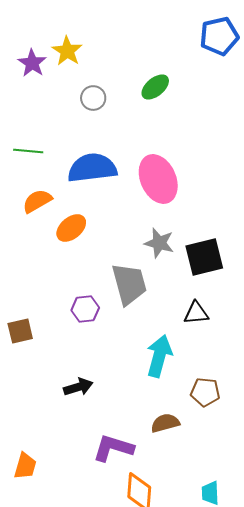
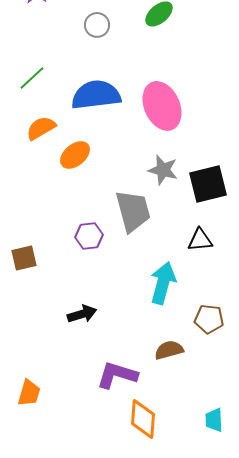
green line: (28, 151) -> (32, 78), turned -48

